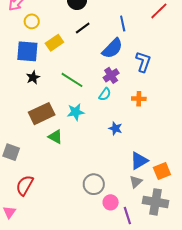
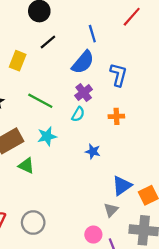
yellow rectangle: (54, 43) -> (18, 61), turned -30
gray triangle: (136, 182) -> (111, 210), moved
gray circle: (94, 184) -> (33, 223), moved

